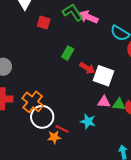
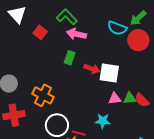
pink arrow: (88, 17) -> (76, 34), moved
red square: (44, 23) -> (40, 32), turned 32
orange cross: (33, 102) -> (43, 95), moved

